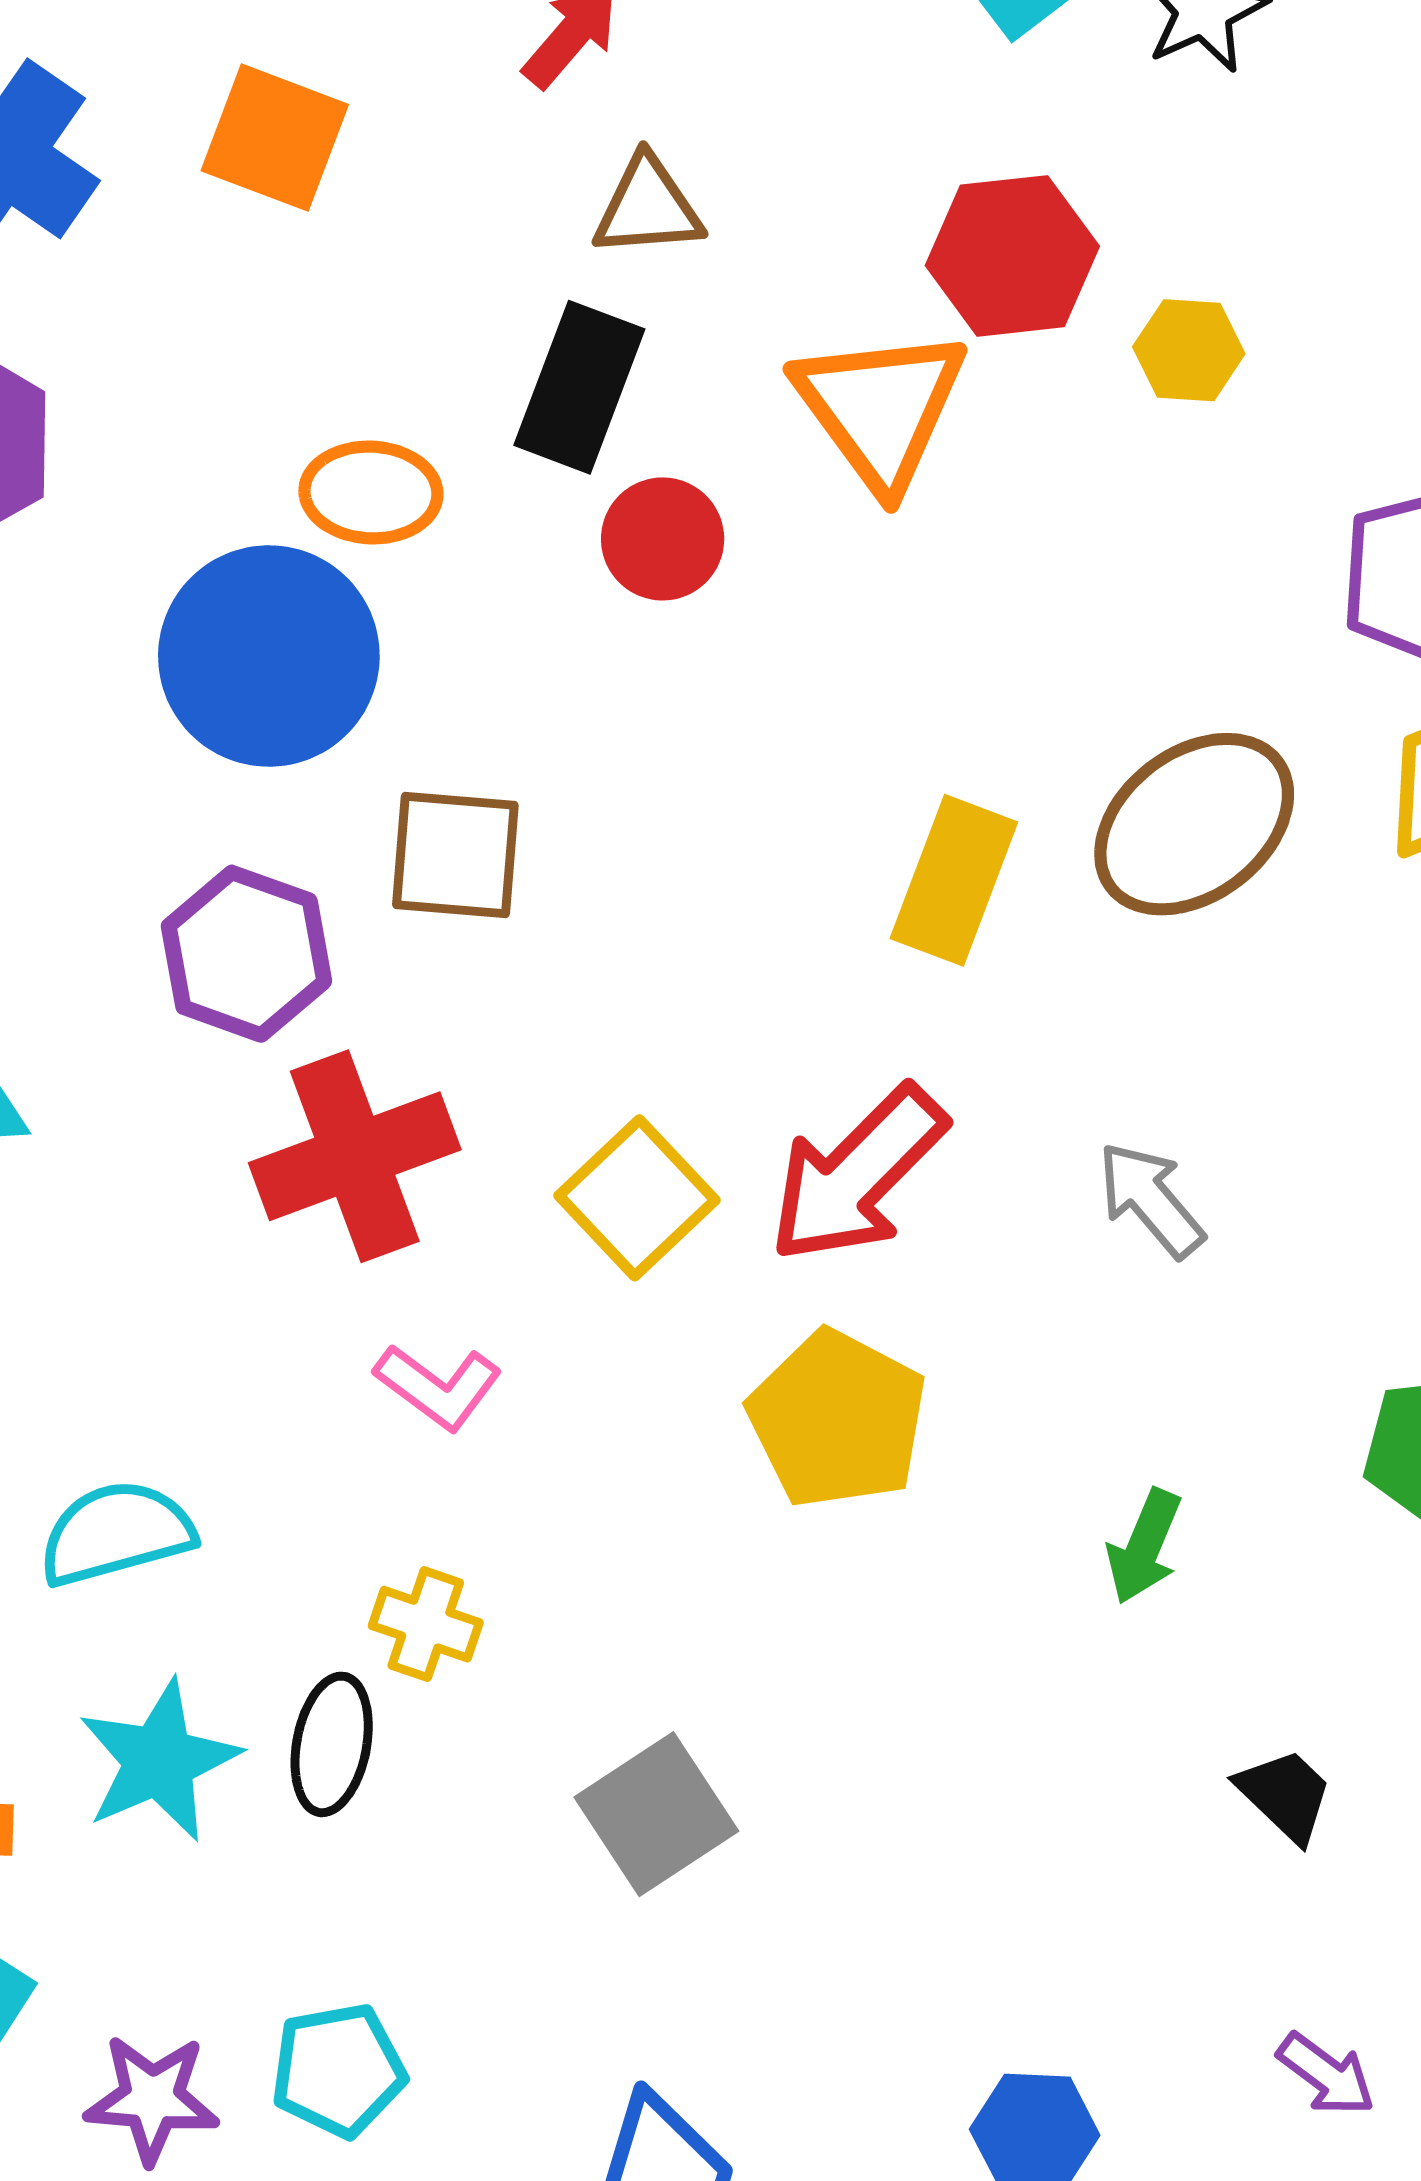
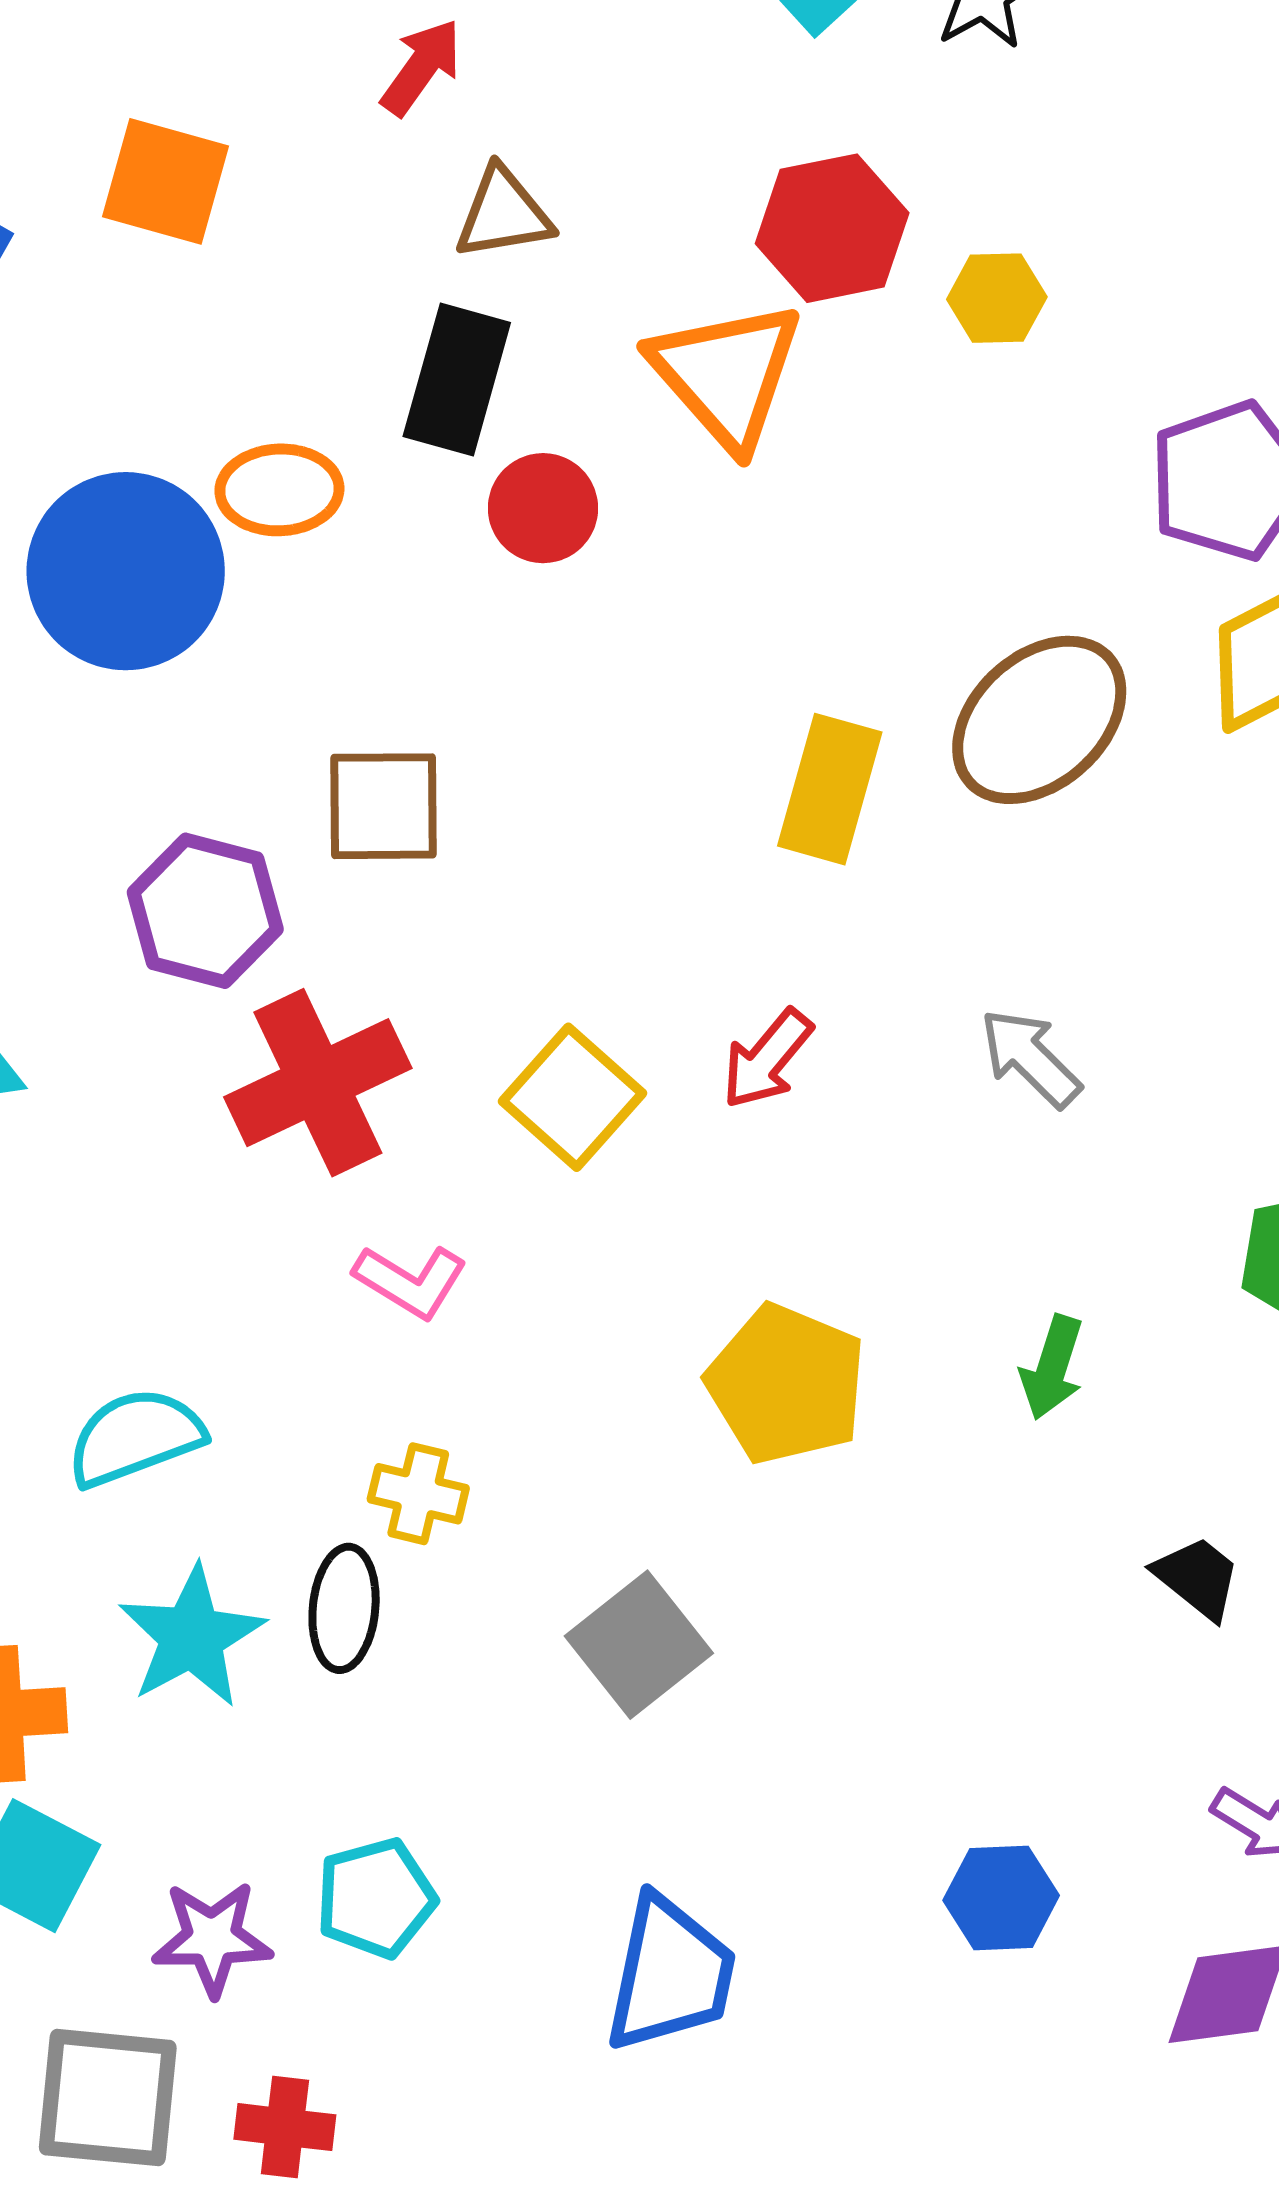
blue circle: (269, 656) -> (126, 571), moved
red arrow: (857, 1175) -> (767, 1059), size x0.6
yellow pentagon: (838, 1419) -> (786, 1384), moved

